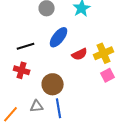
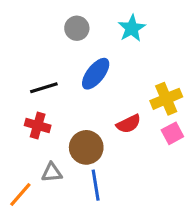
red semicircle: (80, 54) -> (129, 124), moved
gray triangle: (37, 106) -> (52, 172), moved

